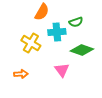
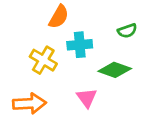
green semicircle: (76, 22) -> (127, 31), moved
orange arrow: (21, 74) -> (29, 103), size x1.6

